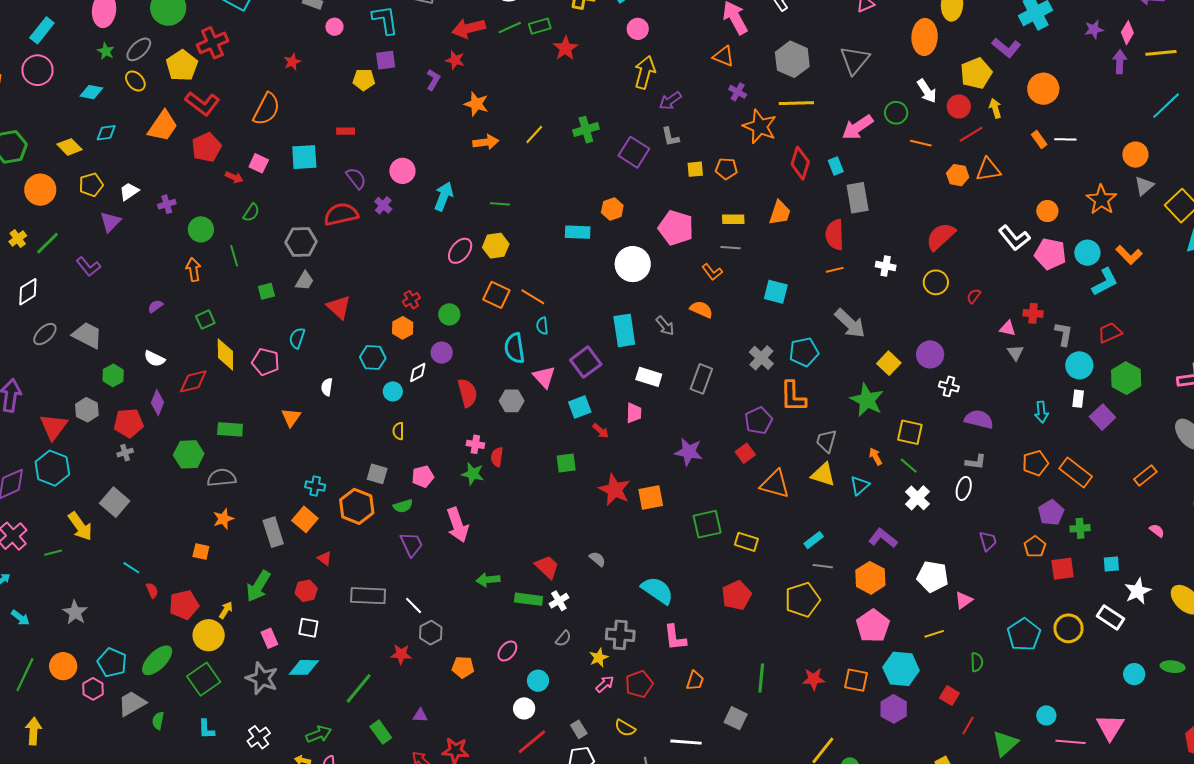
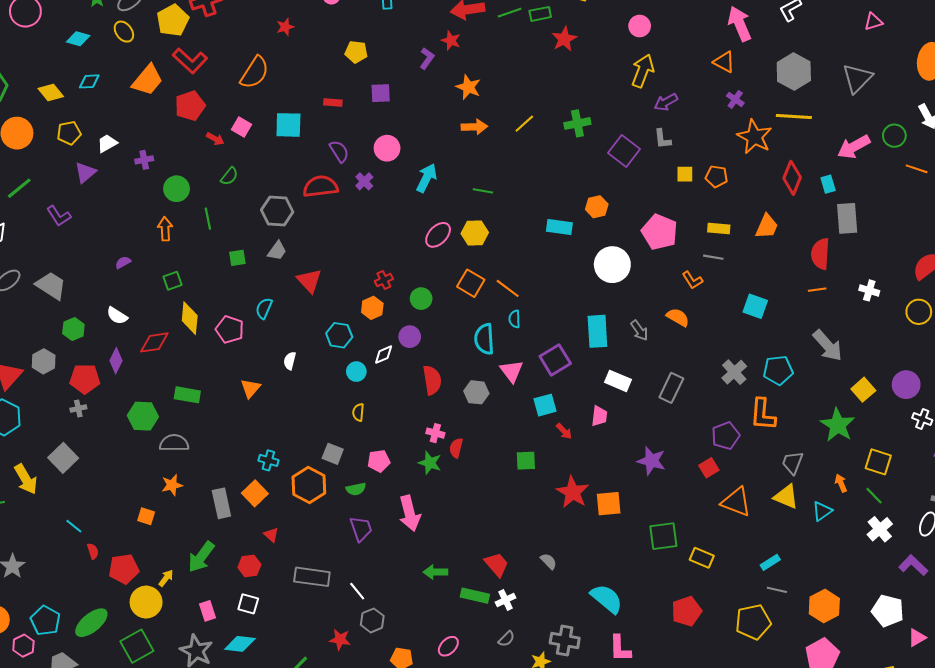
purple square: (386, 60) -> (381, 93), moved
purple L-shape: (883, 538) -> (913, 565), moved

